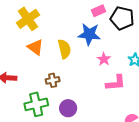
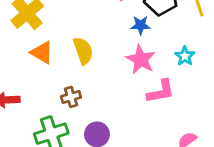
blue star: (89, 34) -> (141, 25), moved, size x0.6
pink star: (104, 59) -> (141, 60), size x1.5

